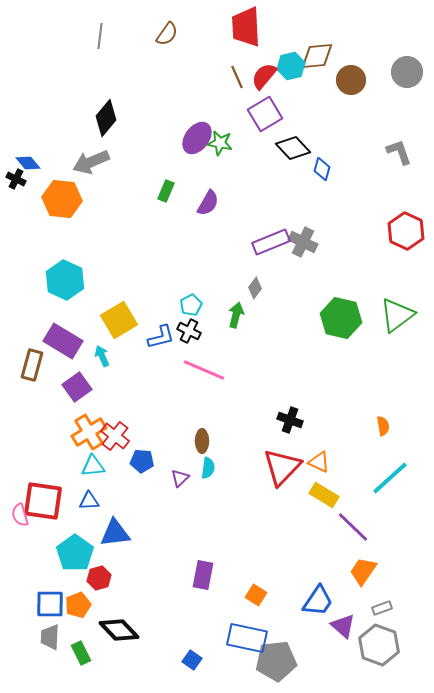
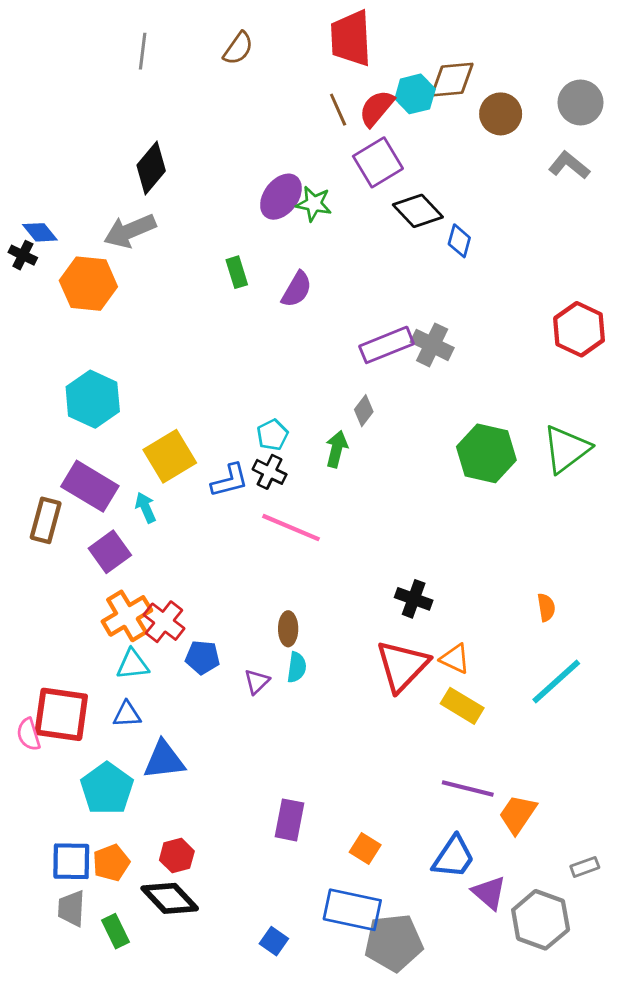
gray L-shape: (399, 152) -> (569, 165), moved, turned -32
green rectangle: (166, 191) -> (237, 272), turned -40
purple line: (353, 527) -> (468, 789), moved, turned -30
red hexagon: (99, 578) -> (177, 856), moved
gray rectangle: (382, 608) -> (585, 867), moved

